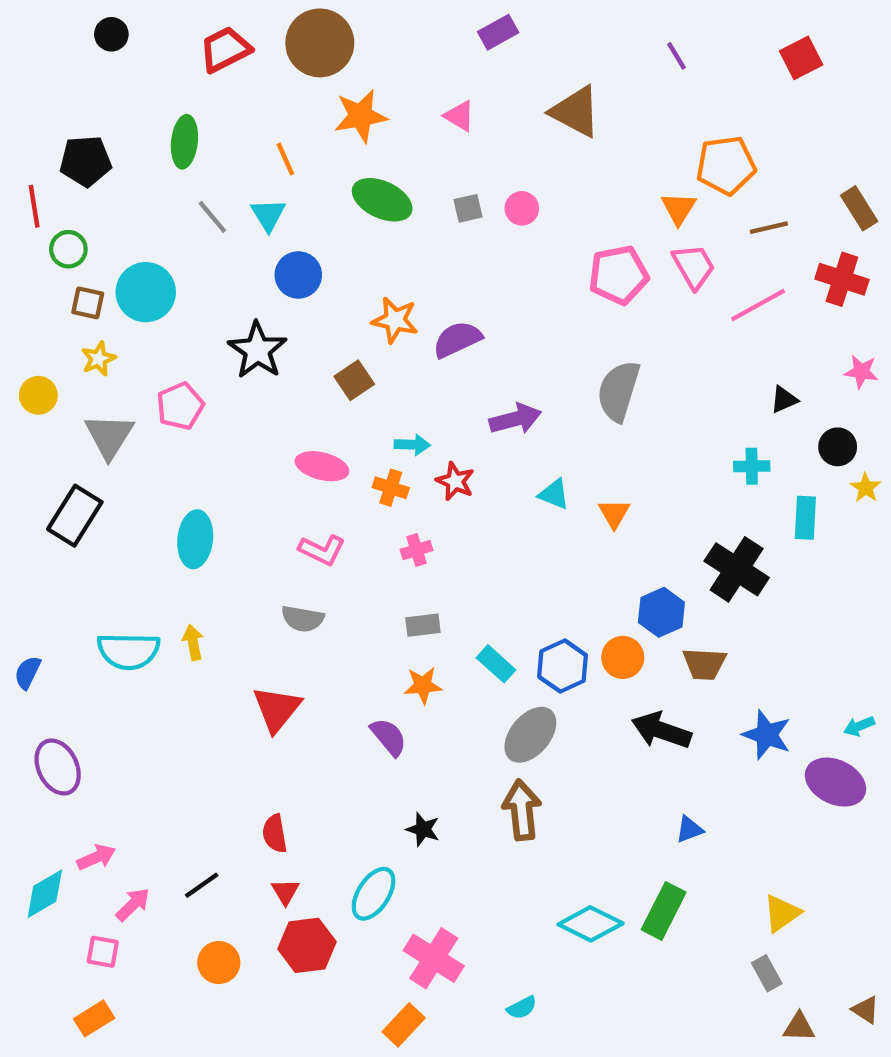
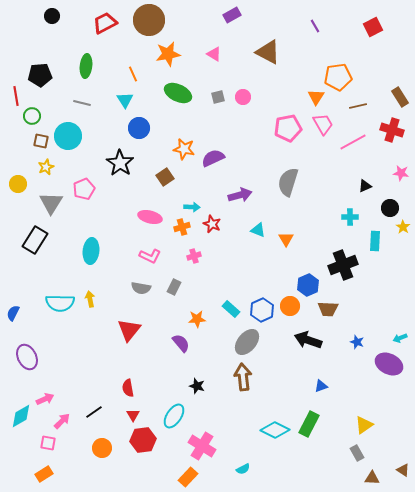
gray line: (212, 217) -> (82, 103), moved, turned -36
orange cross: (391, 488) -> (182, 227), turned -35
black cross: (737, 569) -> (343, 265), turned 36
gray rectangle: (423, 625) -> (174, 287), moved, turned -56
blue star: (767, 735) -> (357, 342), size x0.6

